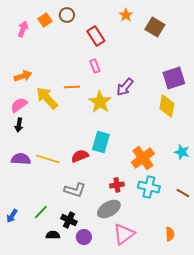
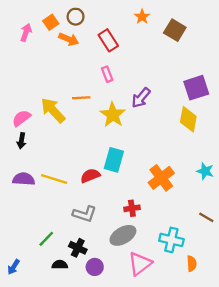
orange arrow: (23, 76) -> (69, 39), moved, turned 42
cyan cross: (149, 187) -> (171, 240), moved
blue arrow: (12, 216) -> (14, 267), moved

